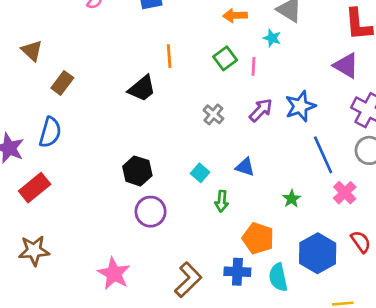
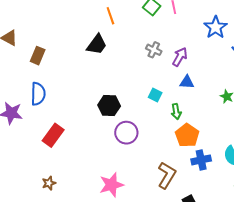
purple arrow: (261, 110) -> (180, 57), moved
red rectangle: (35, 188) -> (53, 135), moved
orange pentagon: (258, 238) -> (187, 135), moved, turned 30
brown star: (34, 251) -> (49, 183), size x0.6
pink star: (114, 274) -> (111, 185), turned -30

